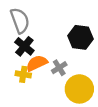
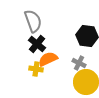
gray cross: (59, 68) -> (79, 63), moved, turned -32

